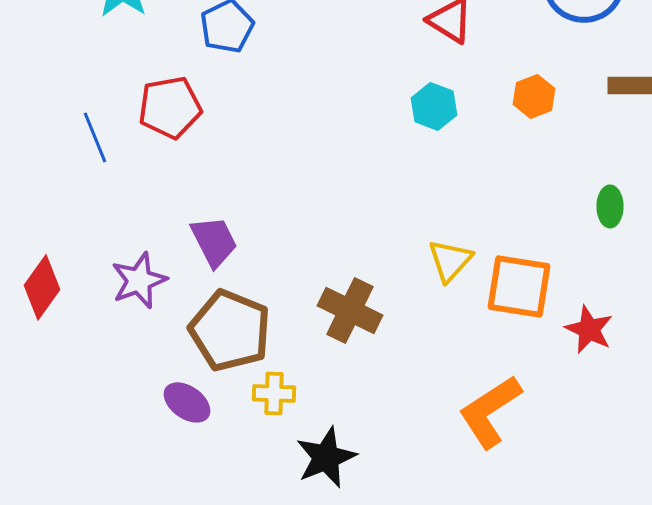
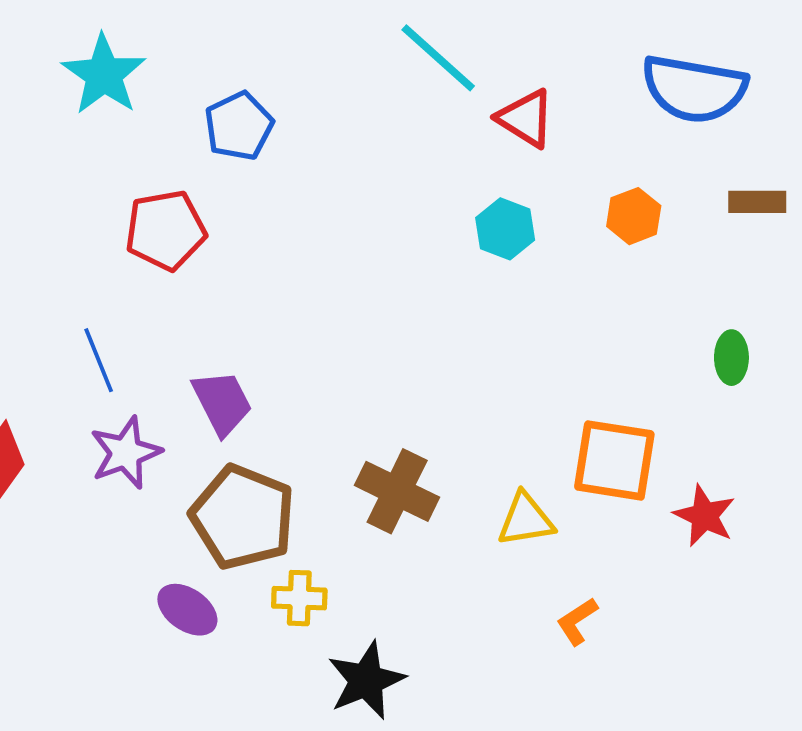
blue line: (95, 137) -> (99, 360), moved
yellow triangle: (450, 260) -> (526, 520), moved, turned 39
orange L-shape: (490, 411) -> (577, 621), size x0.5

